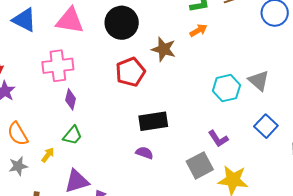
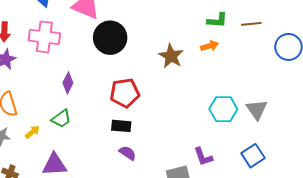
black circle: (122, 23) -> (110, 38), moved
pink cross: (58, 66) -> (44, 37), moved
red pentagon: (130, 72) -> (125, 93), moved
black rectangle: (153, 121) -> (121, 126), moved, size x0.7

